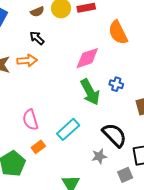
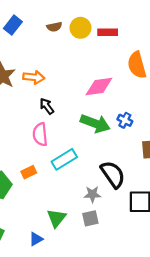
black arrow: (37, 38) -> (47, 106), moved
green arrow: (90, 92) -> (95, 123), turned -52
pink semicircle: (30, 120) -> (40, 134), moved
gray square: (125, 175) -> (90, 218), moved

